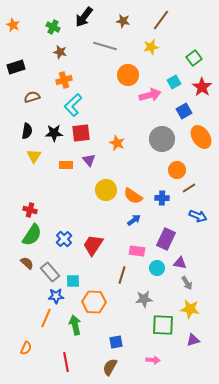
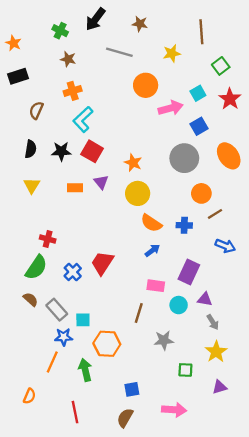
brown line: (161, 20) -> (201, 32), moved, turned -40
orange star: (13, 25) -> (13, 43), moved
brown semicircle: (32, 97) -> (36, 110), turned -49
blue square: (184, 111) -> (199, 126), moved
red square: (81, 133) -> (92, 151), turned 36
yellow triangle: (34, 156) -> (32, 185), moved
yellow circle: (106, 190) -> (138, 193), moved
red cross: (30, 210) -> (48, 239), moved
red trapezoid: (93, 245) -> (102, 263), moved
yellow star: (190, 309) -> (216, 352), turned 30
green square: (163, 325) -> (185, 370), size x0.6
pink arrow: (153, 360) -> (174, 410), size x1.5

